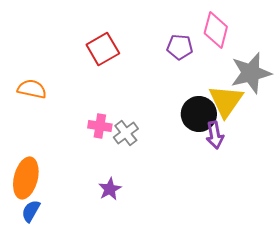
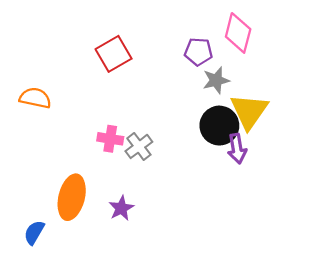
gray star: (251, 73) -> (216, 80), moved, size x0.6
orange ellipse: (26, 178) -> (72, 197), moved

